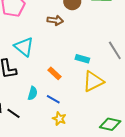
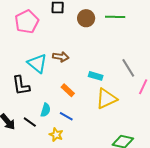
brown arrow: (55, 20) -> (61, 57), moved
black line: (13, 113) -> (30, 122), moved
yellow star: (59, 119) -> (56, 135), moved

